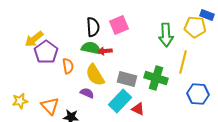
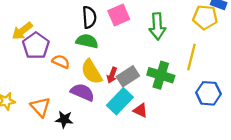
green arrow: (166, 35) -> (157, 26), moved
red arrow: (105, 51) -> (112, 75), moved, turned -64
orange semicircle: (68, 66) -> (61, 62), turned -56
gray rectangle: (127, 79) -> (128, 76), turned -48
purple semicircle: (87, 93) -> (82, 92), size x1.5

